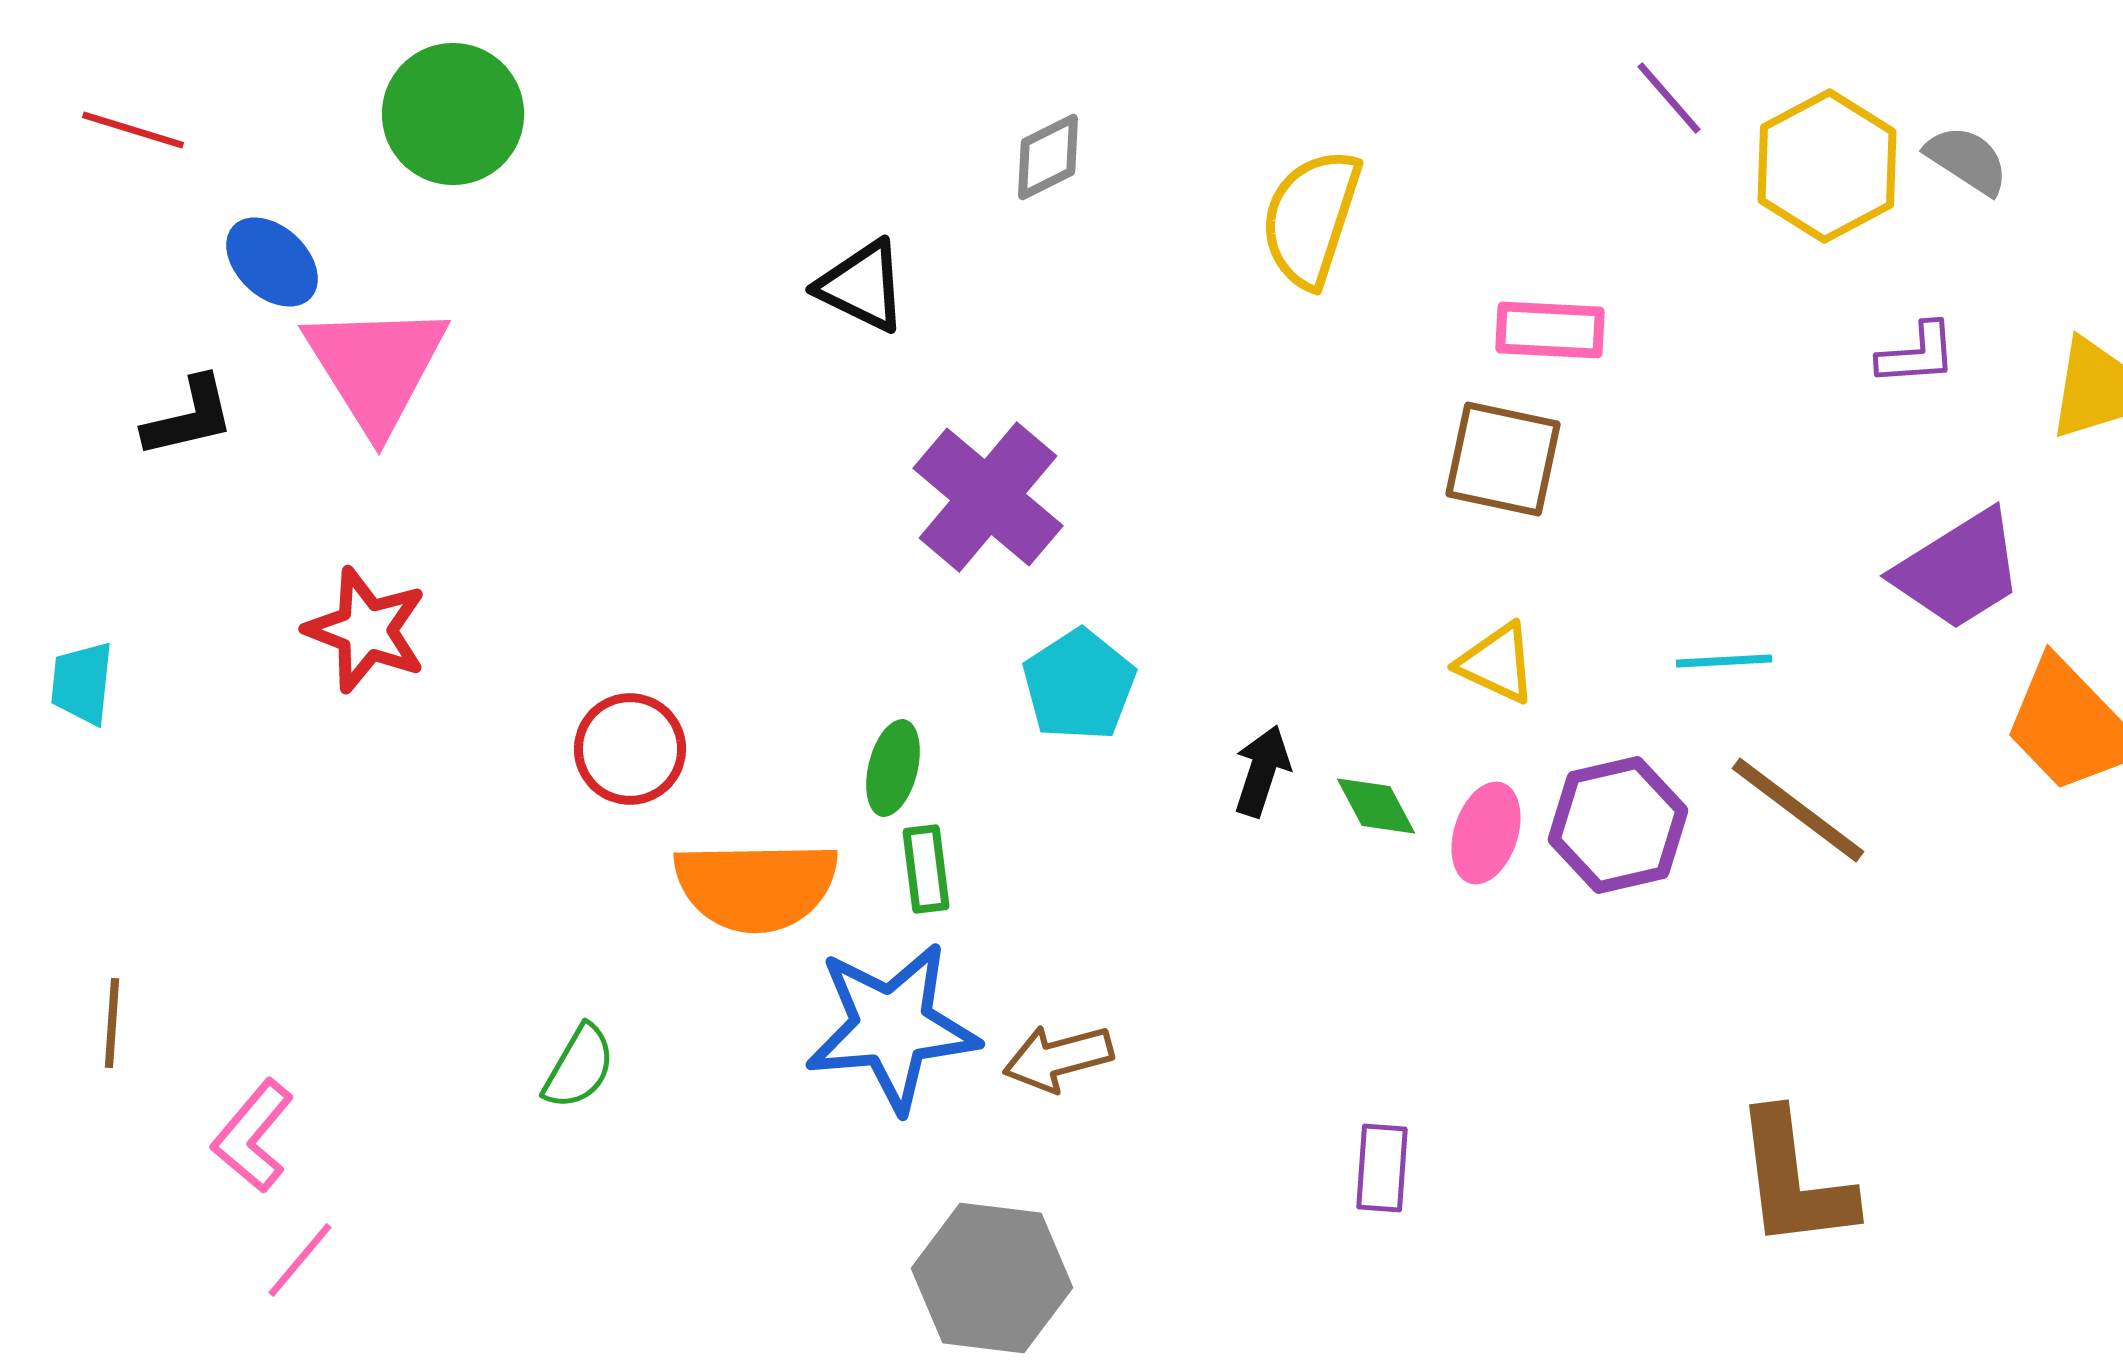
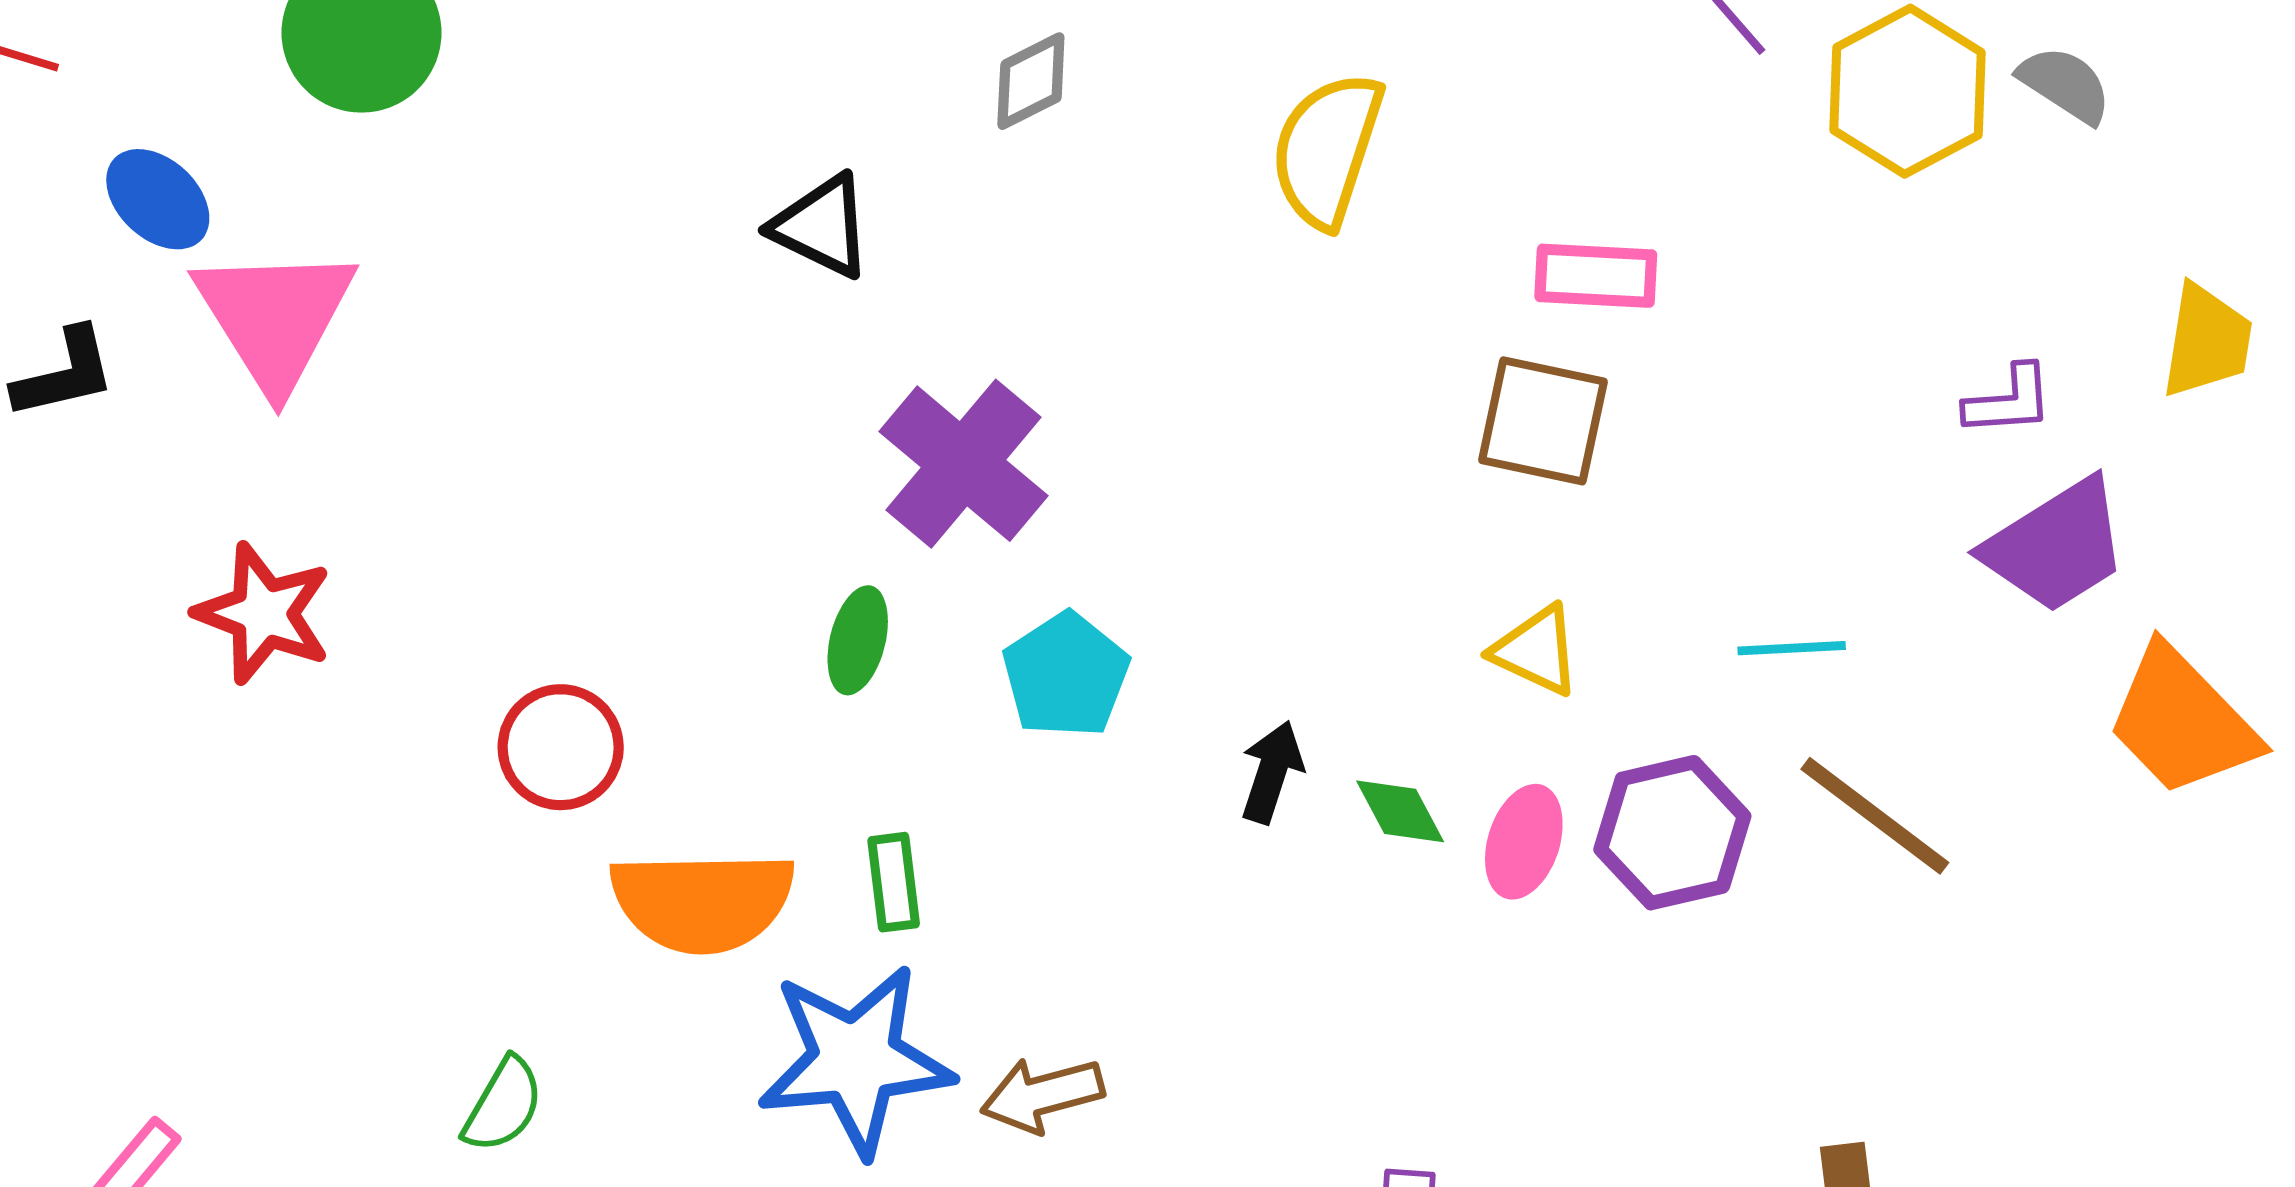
purple L-shape: (1917, 354) -> (2009, 401), moved
green ellipse: (893, 768) -> (858, 640), moved

